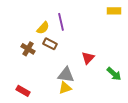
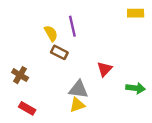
yellow semicircle: (43, 28) -> (51, 33), turned -72
brown cross: (28, 49) -> (20, 75), moved
green arrow: (114, 74) -> (136, 88), turned -35

